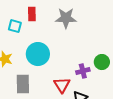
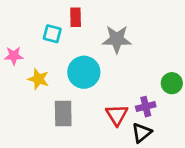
gray star: (66, 18) -> (117, 39), moved
purple cross: (83, 71) -> (146, 107), moved

